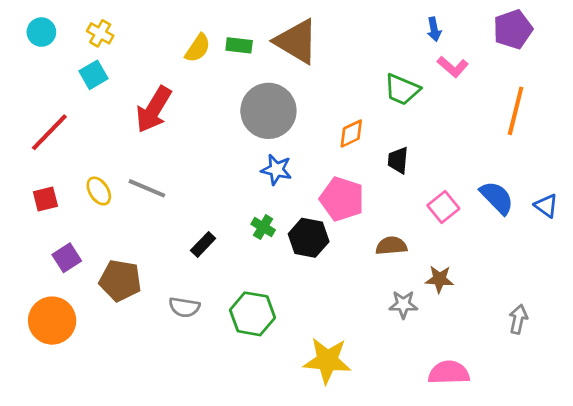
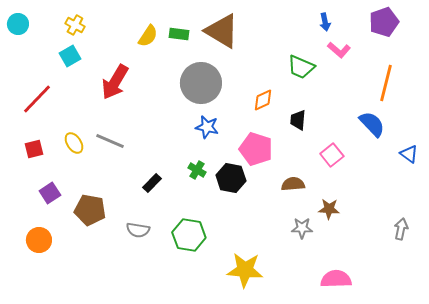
cyan circle: (41, 32) -> (18, 24), moved
blue semicircle: (497, 198) -> (372, 124), moved
gray arrow: (518, 319) -> (401, 229), moved
orange circle: (52, 321) -> (39, 240), size x0.7

